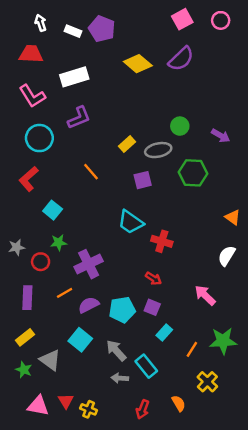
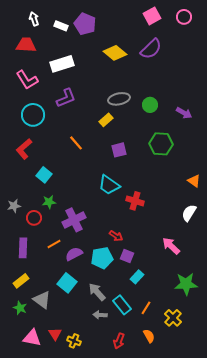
gray ellipse: (158, 150) -> (119, 99), moved
red arrow: (153, 278) -> (116, 236), moved
orange line: (192, 349) -> (146, 308), moved

